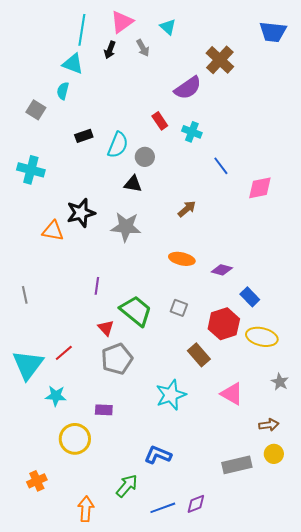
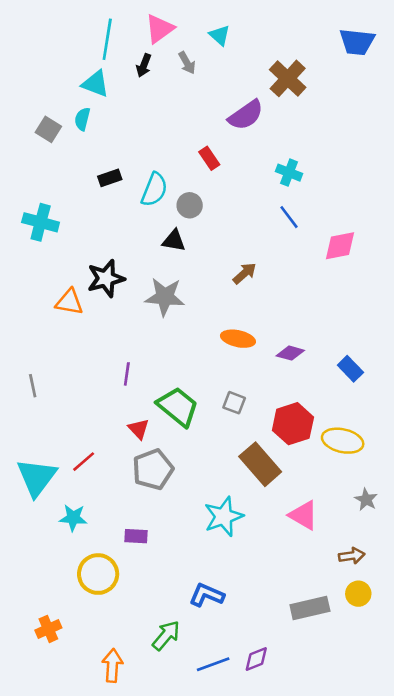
gray square: (36, 110) -> (48, 129), moved
cyan cross: (192, 132) -> (289, 173), moved
blue rectangle: (250, 297) -> (350, 369), moved
brown rectangle: (199, 355) -> (260, 464), size x1.4

